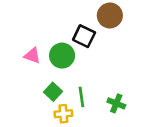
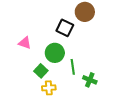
green circle: (62, 56) -> (55, 53), moved
green line: (81, 97) -> (73, 67), moved

